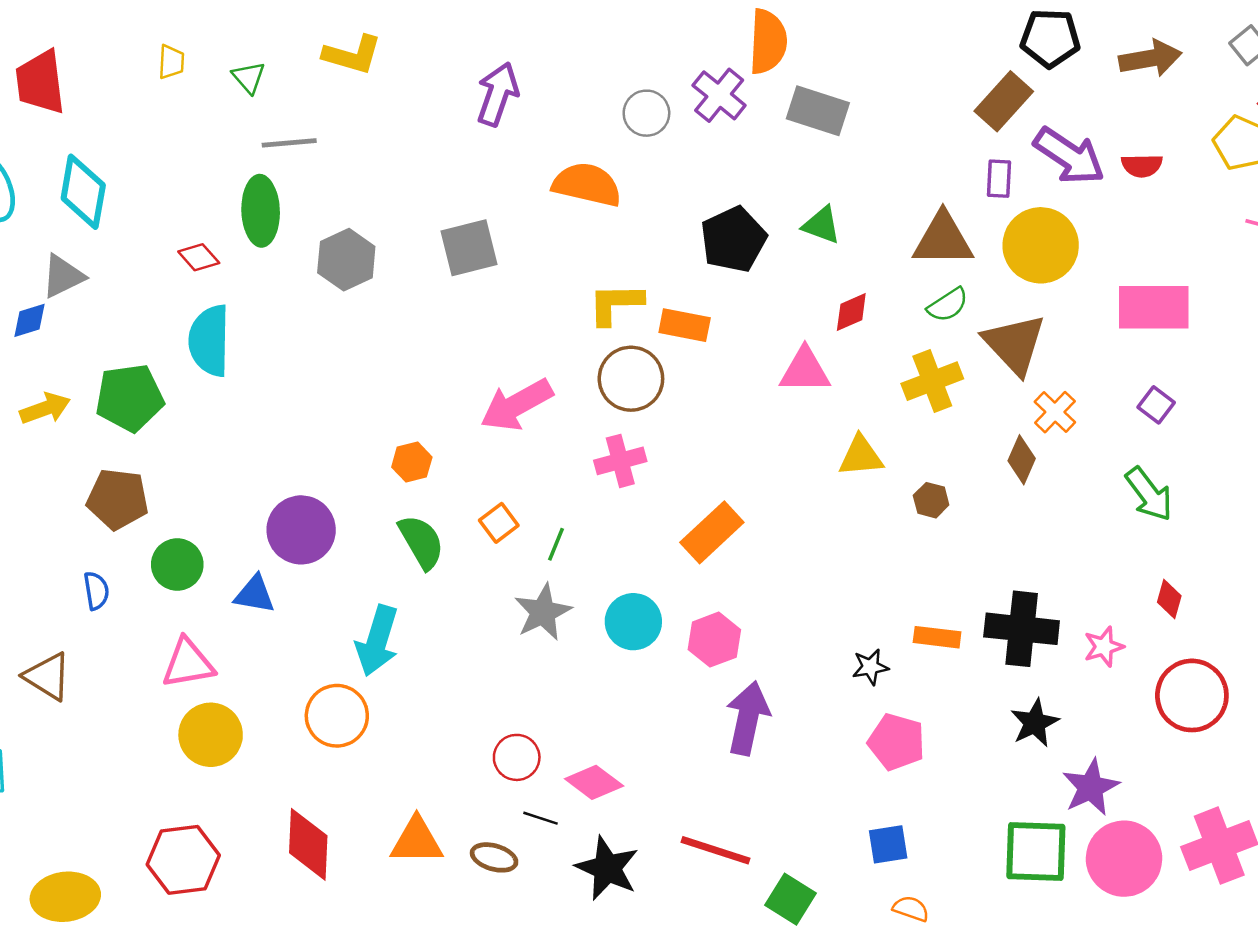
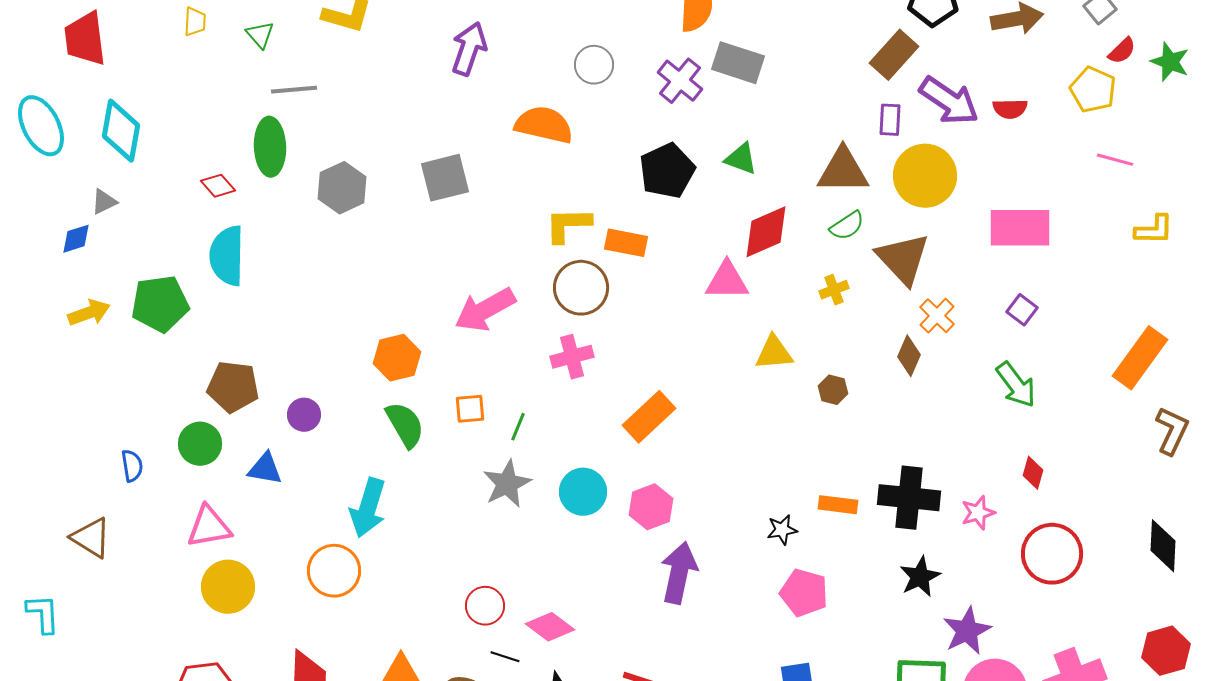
purple cross: (719, 95) -> (680, 81), moved
gray triangle: (63, 276) -> (104, 202), size x0.7
red diamond: (851, 312) -> (766, 232), size x1.6
yellow cross: (932, 381) -> (834, 290), size x0.6
orange hexagon: (412, 462) -> (397, 358), size x1.4
brown pentagon: (118, 499) -> (233, 387), moved
orange square: (499, 523) -> (470, 409), turned 32
purple circle: (301, 530) -> (304, 415), size x0.6

